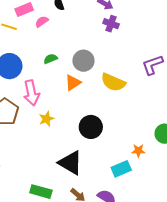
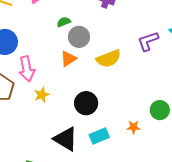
green semicircle: (50, 59) -> (64, 22), moved
yellow semicircle: (113, 82) -> (109, 59), turned -45
cyan rectangle: (121, 169) -> (99, 136), moved

